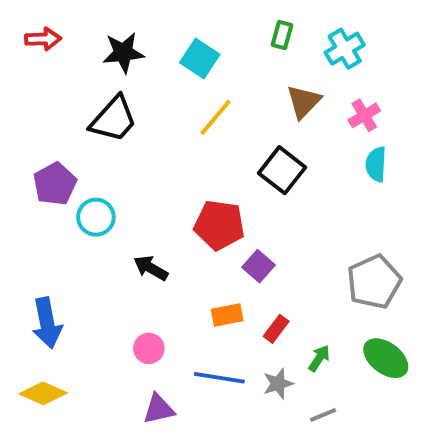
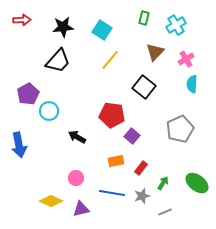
gray pentagon: (374, 282) -> (180, 129), moved
blue arrow: (47, 323) -> (19, 145), moved
yellow diamond: (43, 393) -> (51, 201), moved

